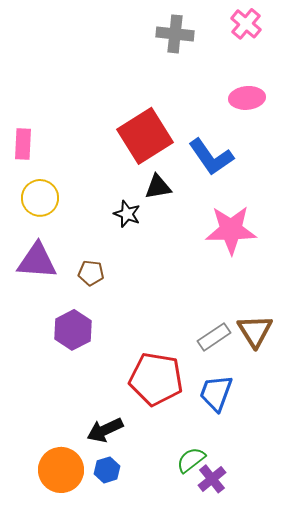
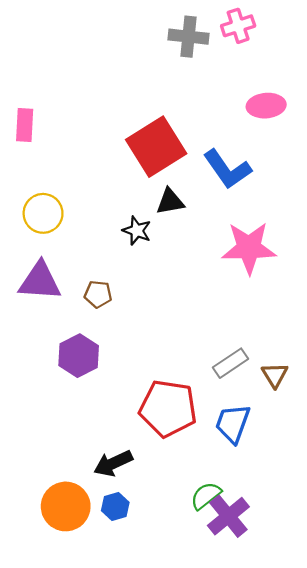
pink cross: (246, 24) -> (238, 26), moved, turned 32
pink rectangle: (23, 144) -> (25, 125), moved
brown triangle: (255, 331) -> (275, 375), moved, size x0.7
purple cross: (212, 479) -> (228, 516), size x1.4

